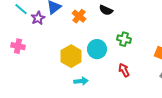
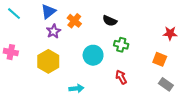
black semicircle: (106, 10) -> (110, 21), moved
purple star: (38, 18) -> (54, 31), moved
yellow hexagon: (71, 56) -> (48, 61), moved

